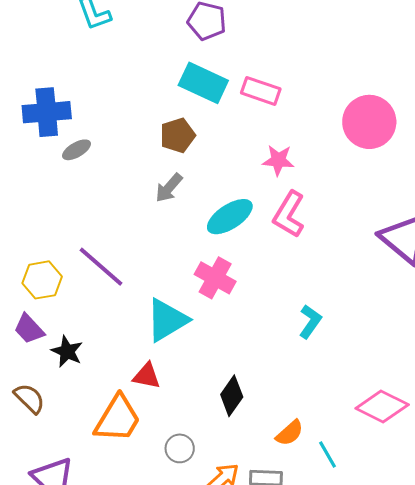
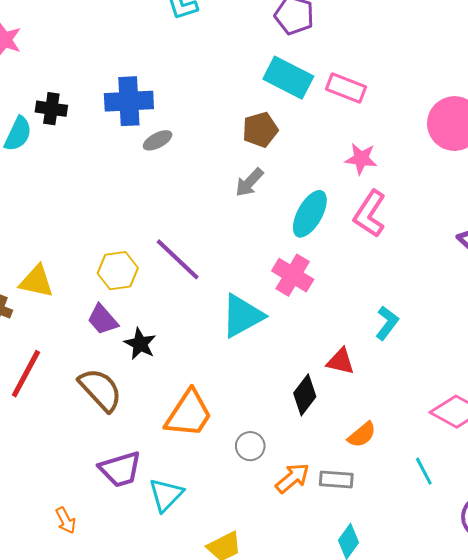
cyan ellipse: (230, 217) -> (310, 214), turned -30
red triangle: (147, 376) -> (341, 361), moved
brown semicircle: (29, 398) -> (100, 390), size x1.4
cyan line: (328, 454) -> (424, 471), moved

